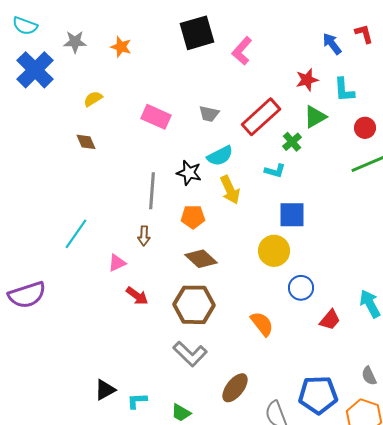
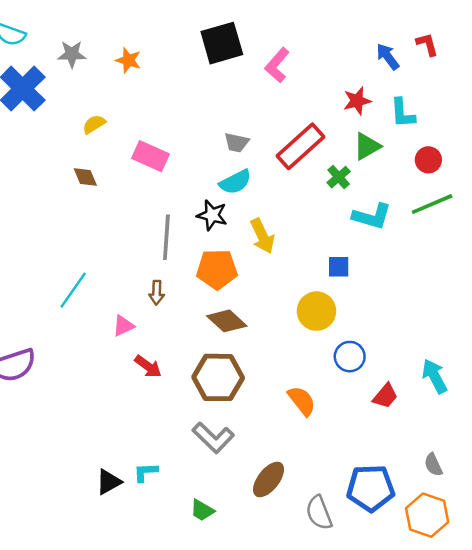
pink rectangle: (156, 117) -> (151, 156), moved
cyan semicircle: (220, 156) -> (235, 182), moved
cyan L-shape: (275, 171) -> (372, 216), moved, size x1.5
blue square: (292, 215) -> (339, 267), size x0.7
orange pentagon: (193, 217) -> (217, 269), size x1.4
cyan L-shape: (137, 401) -> (146, 472), moved

